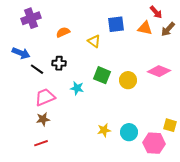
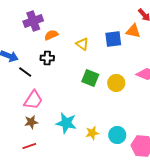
purple cross: (31, 18) -> (33, 21), moved
blue square: (116, 24) -> (113, 39), moved
black cross: (59, 63) -> (47, 58), moved
cyan star: (77, 88) -> (66, 123), moved, size x1.5
pink trapezoid: (45, 97) -> (33, 100), turned 145

